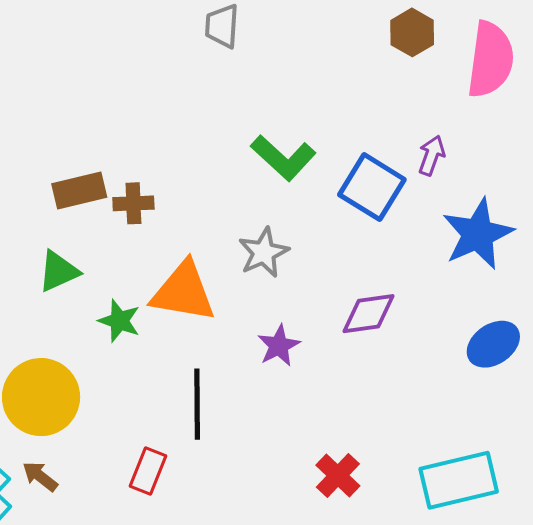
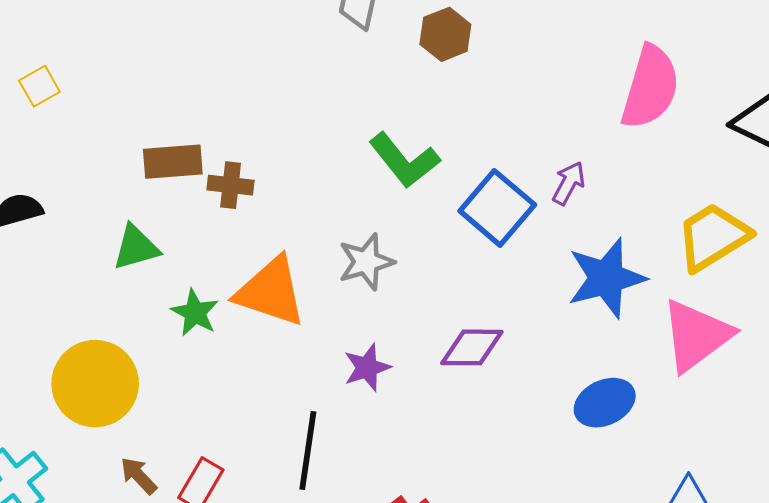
brown hexagon: (412, 32) -> (445, 34), moved
black line: (197, 404) -> (308, 450), moved
brown arrow: (40, 476) -> (139, 476), moved

